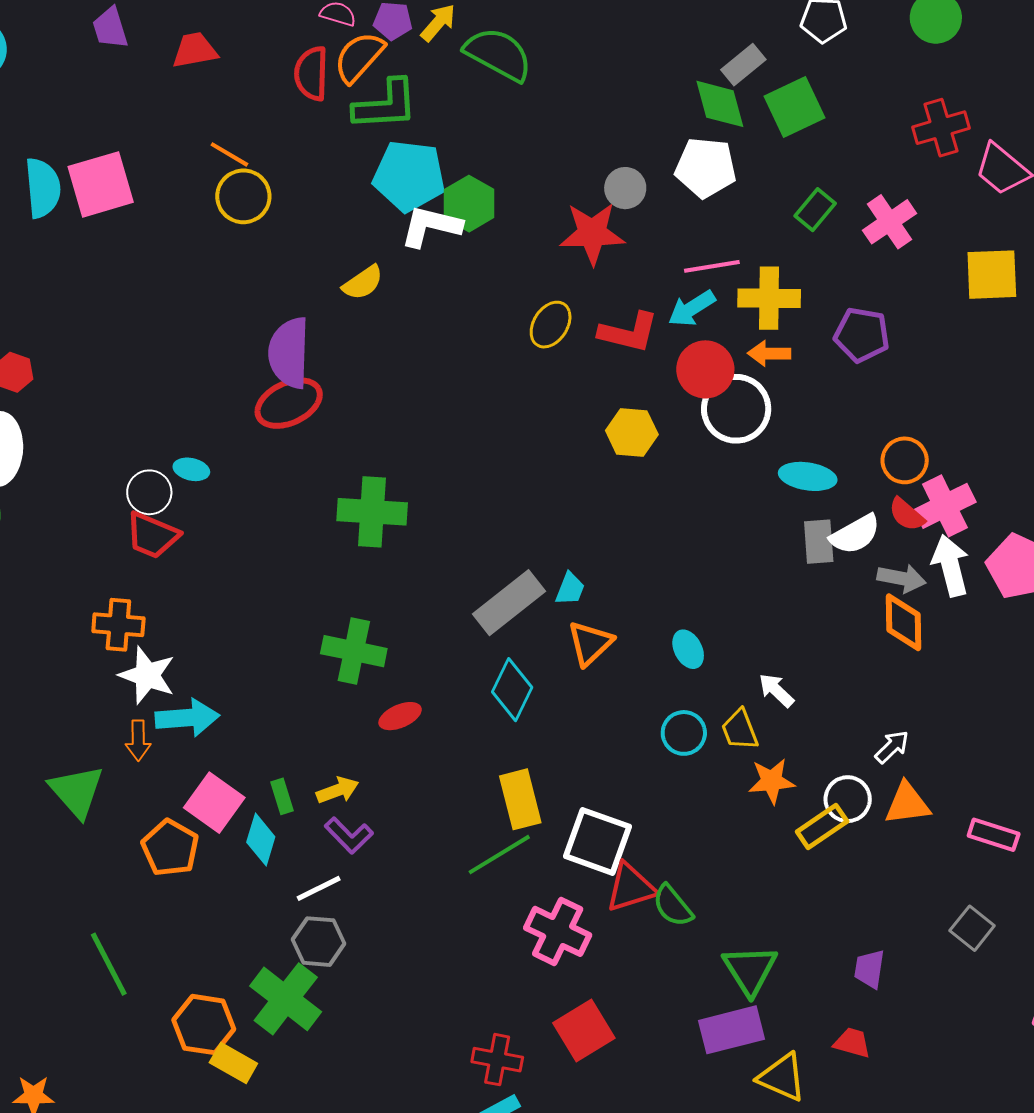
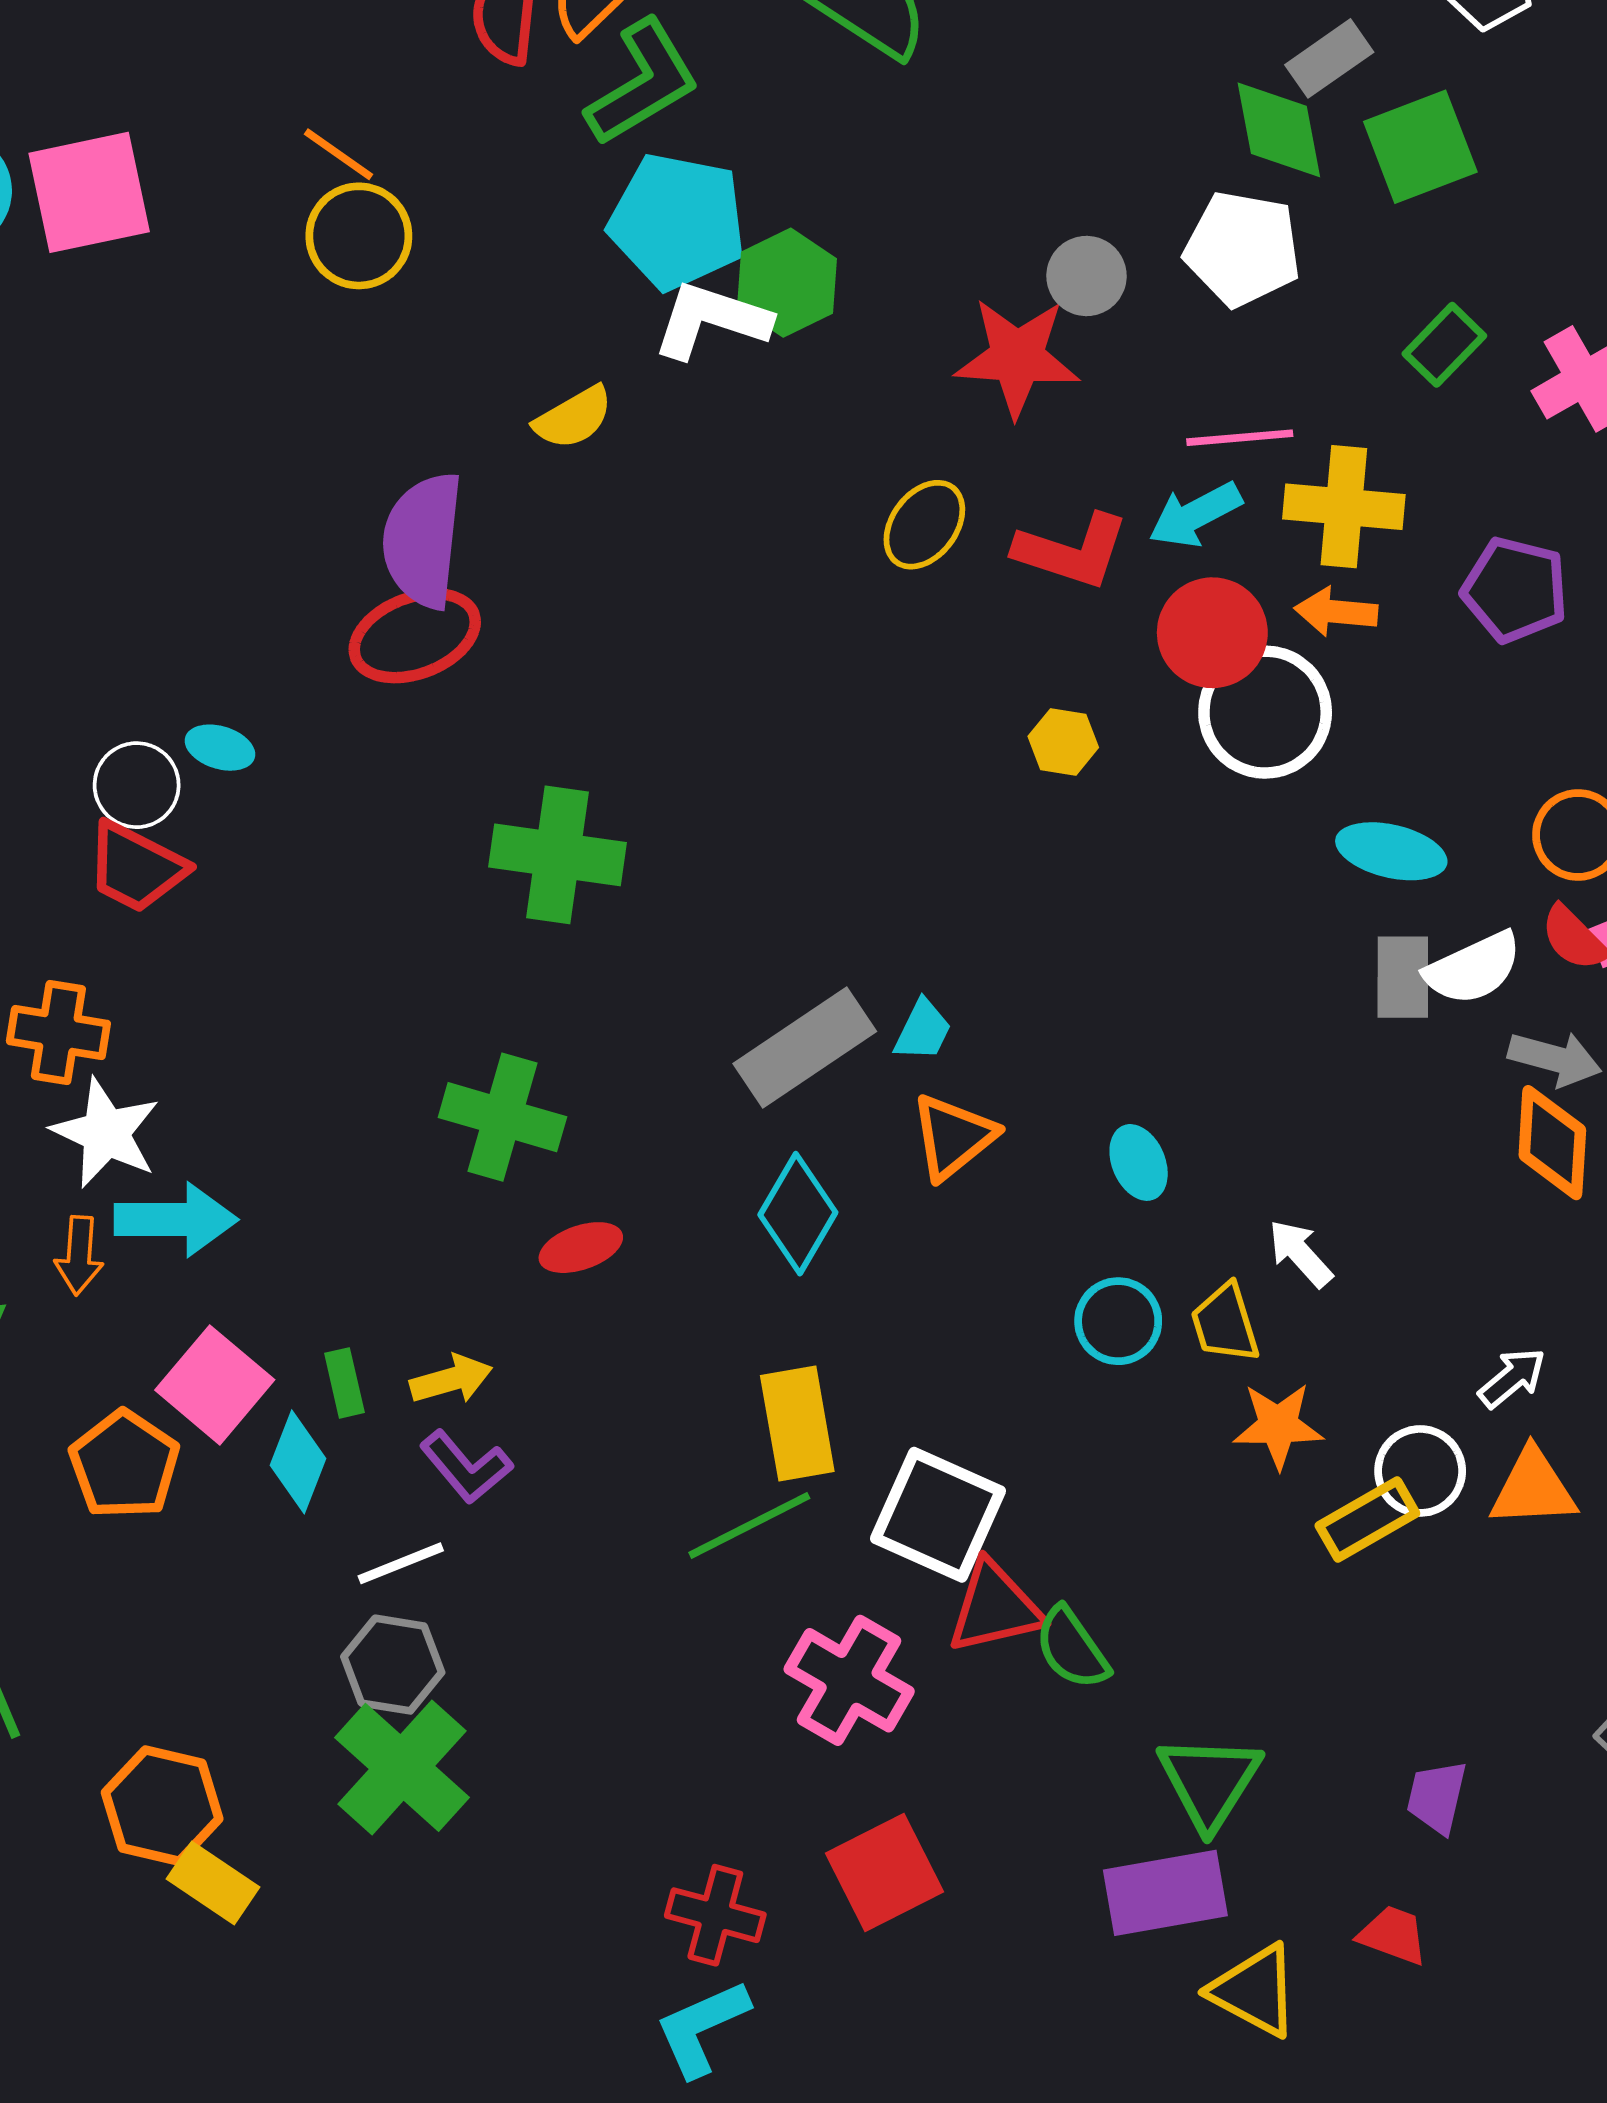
green L-shape: (386, 105) -> (643, 83), turned -32
yellow hexagon: (632, 432) -> (1063, 742), size x0.7
green cross: (286, 999) -> (402, 1767), moved

